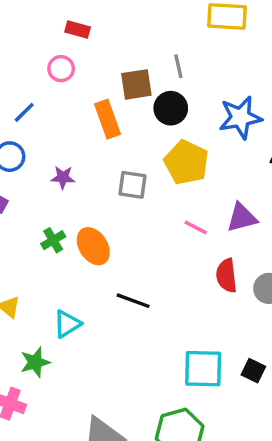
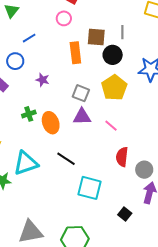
pink circle: (61, 69) -> (64, 18), moved
purple triangle: (242, 218) -> (82, 117), moved
cyan triangle: (67, 324) -> (26, 163), size x1.5
cyan square: (203, 369) -> (90, 188), moved

